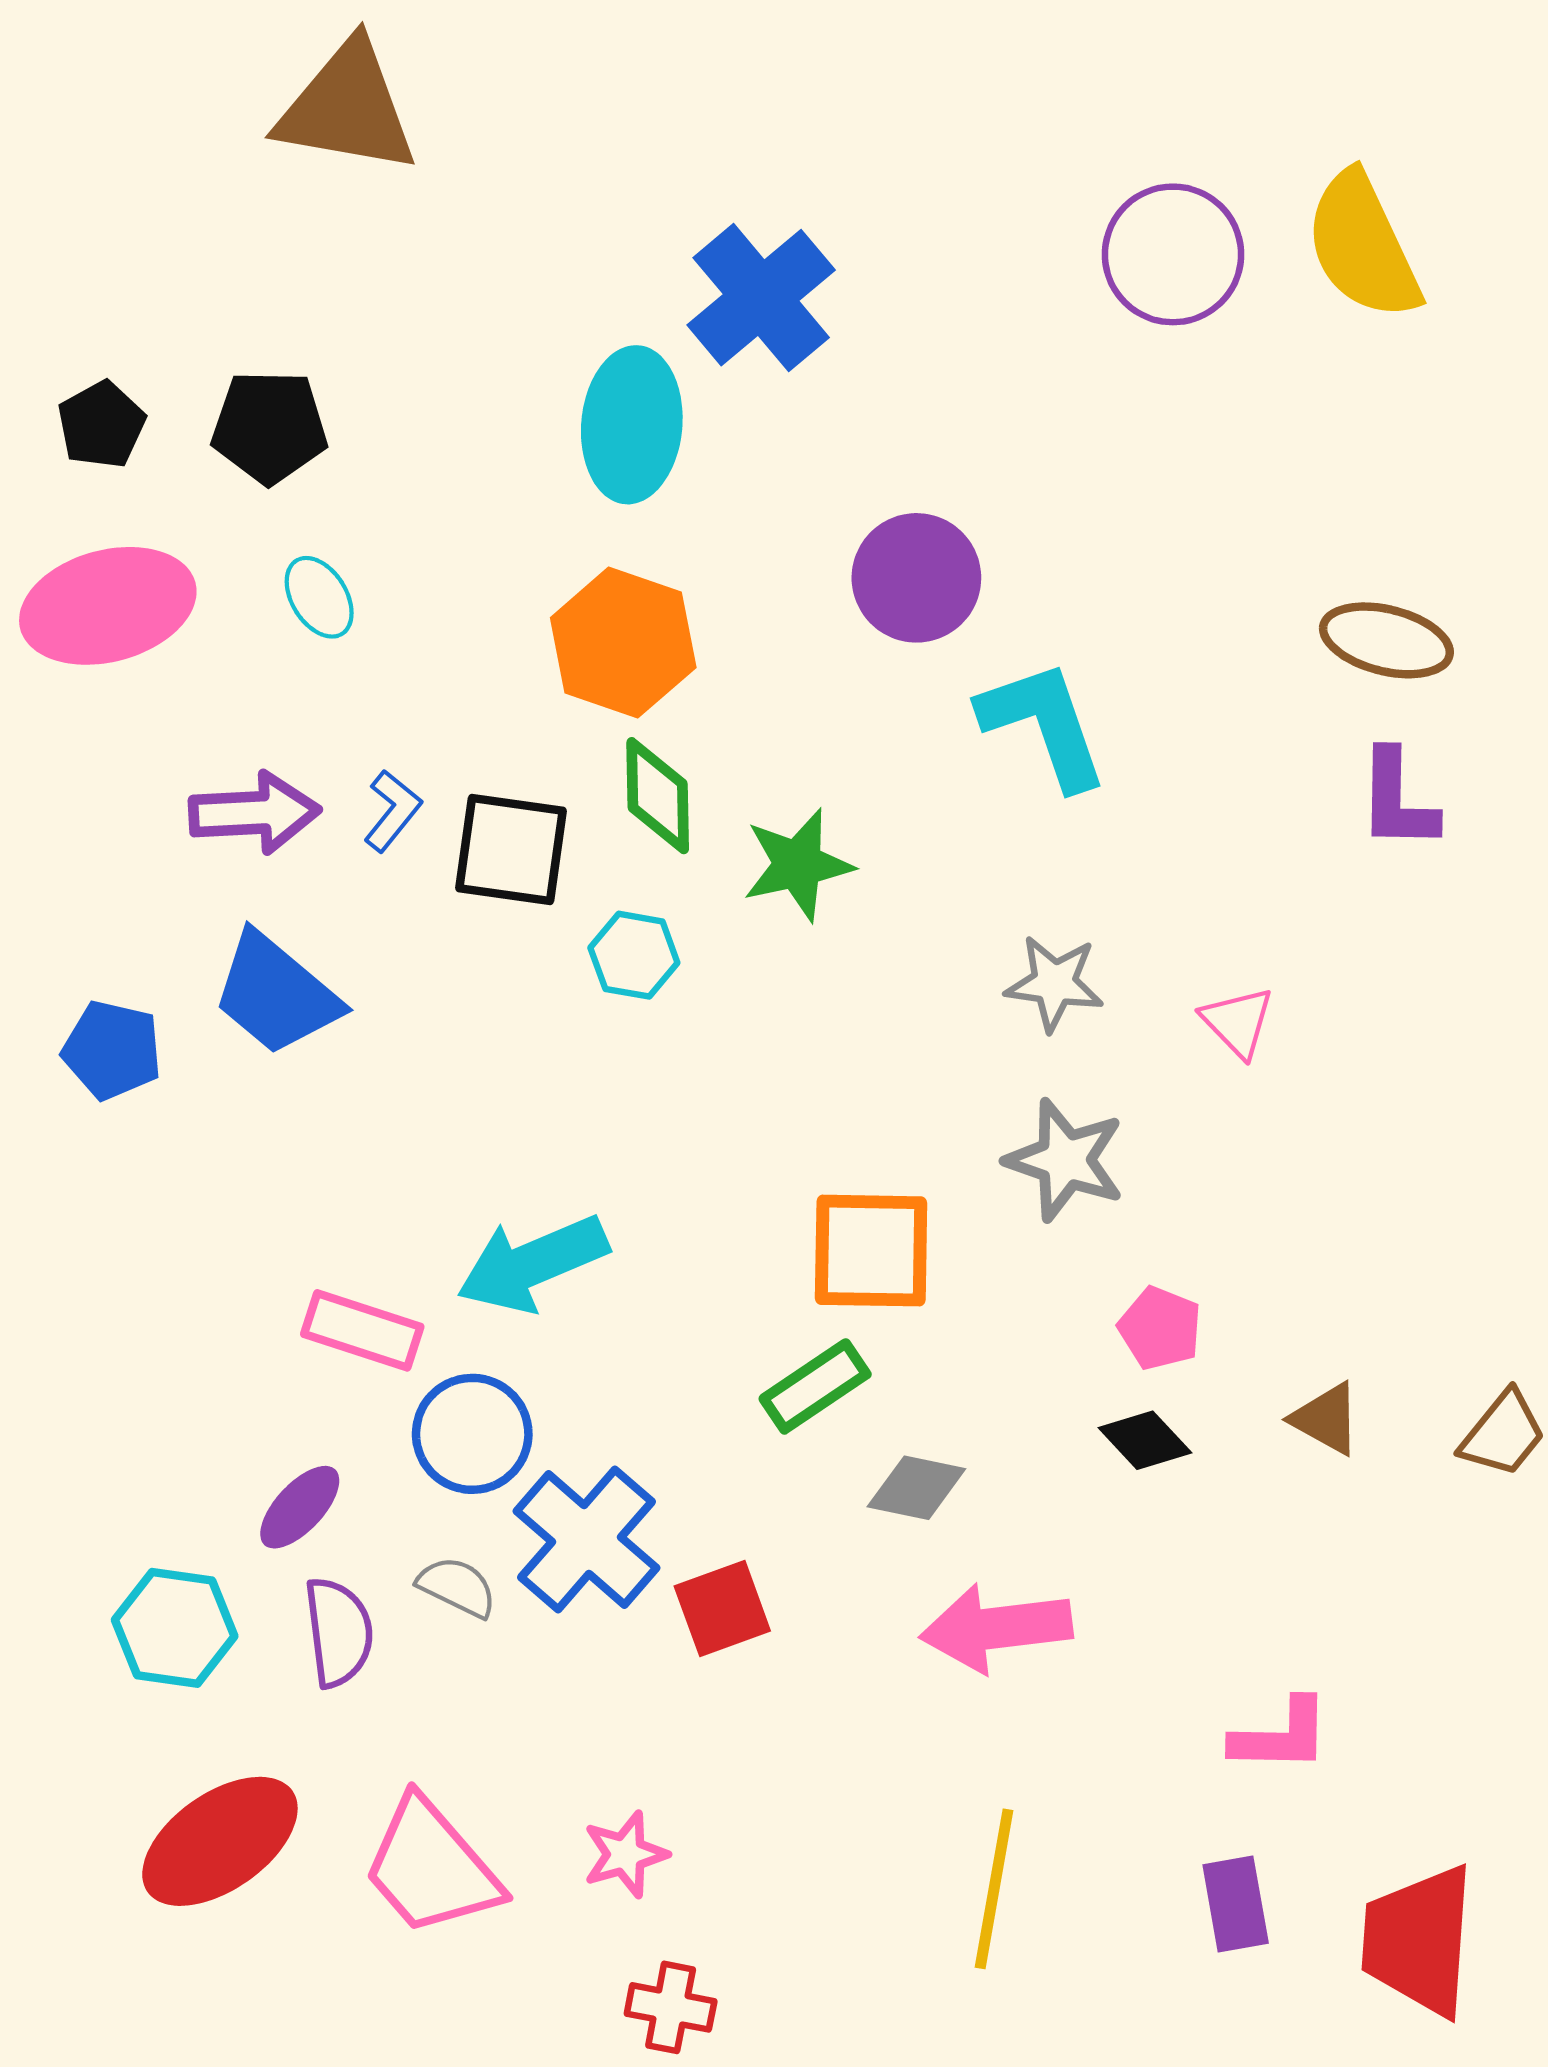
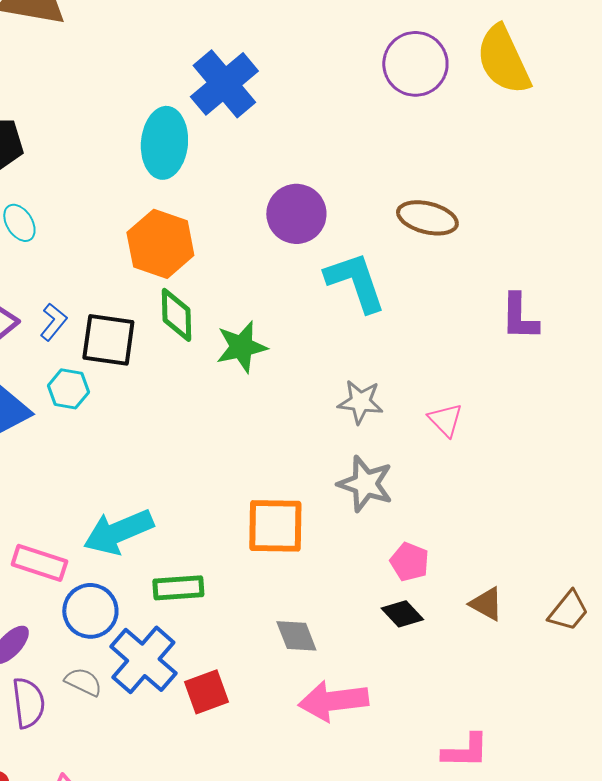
brown ellipse: (1386, 640) -> (427, 218), moved
cyan hexagon: (634, 955) -> (68, 389), moved
green rectangle: (815, 1386) -> (178, 588), moved, turned 30
gray diamond: (916, 1488) -> (296, 636), turned 57

